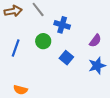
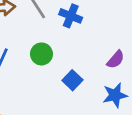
blue cross: (62, 25) -> (71, 16), moved

